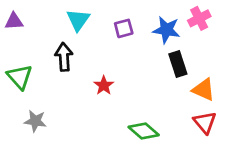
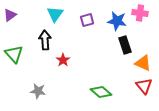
pink cross: (199, 18) -> (140, 13), turned 35
purple triangle: (14, 21) -> (10, 15), turned -32
red star: (104, 85) -> (63, 60), moved
gray star: (35, 121) -> (38, 91), moved

